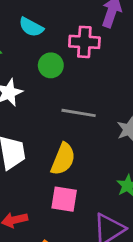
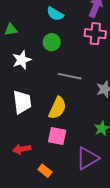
cyan semicircle: (31, 27) -> (55, 14), moved
pink cross: (84, 42) -> (95, 34), moved

